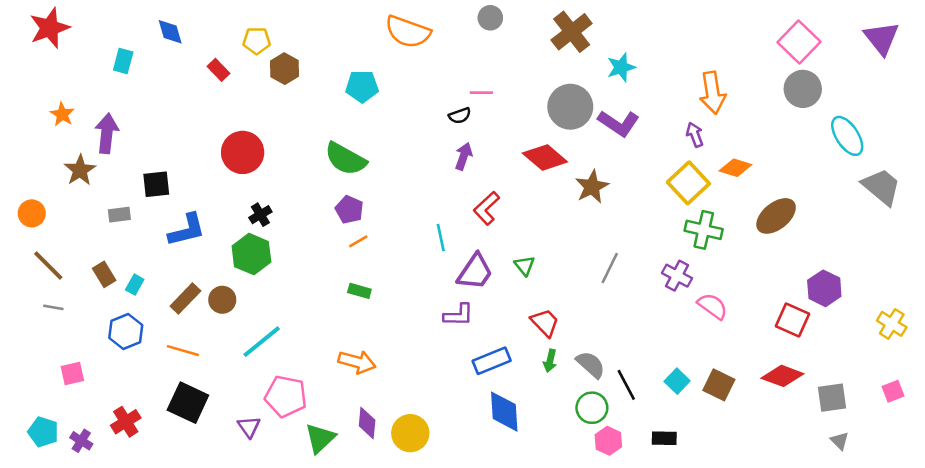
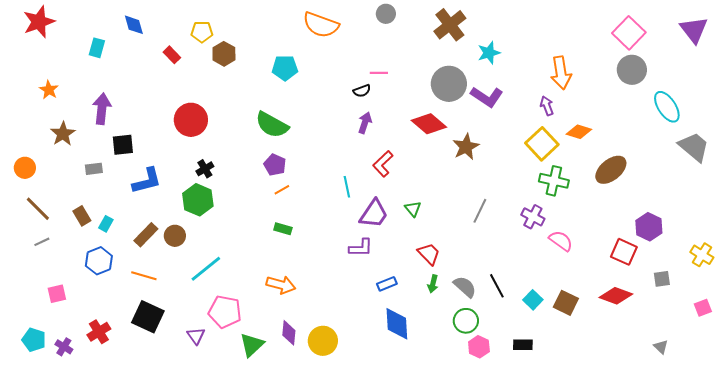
purple arrow: (107, 133) -> (102, 109), moved
gray line: (53, 307) -> (42, 242), turned -35
blue rectangle: (492, 361) -> (387, 284), size x0.7
black line: (626, 385) -> (497, 286), moved
gray square: (832, 398) -> (662, 279), moved, size x0.7

